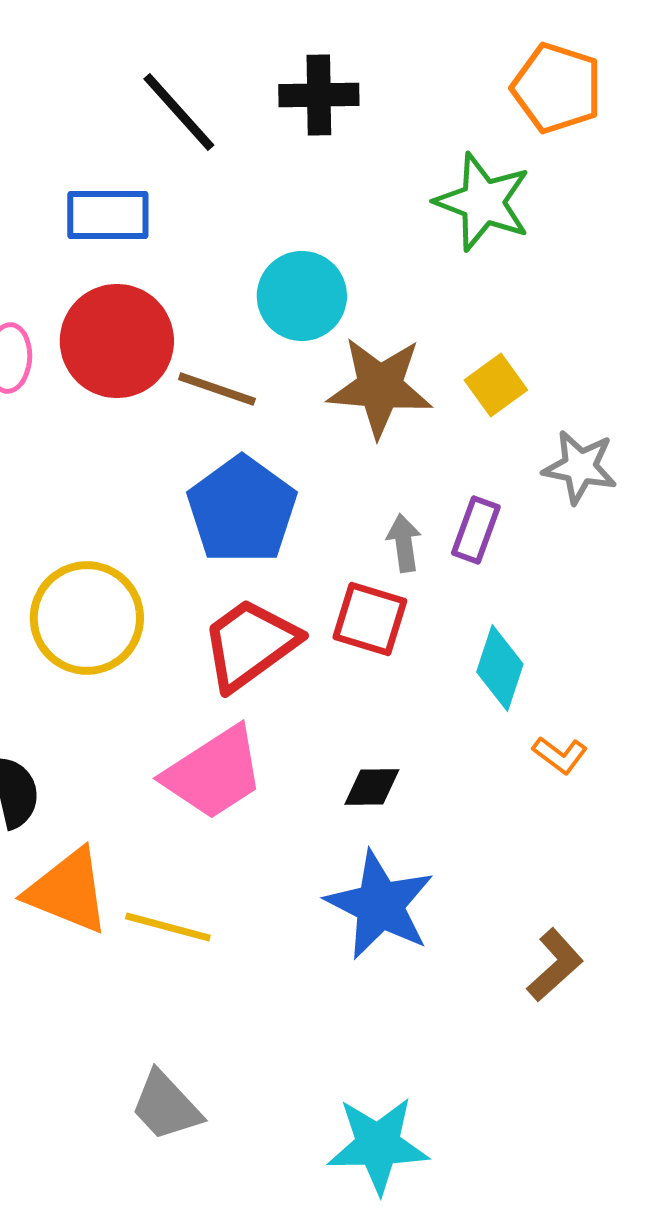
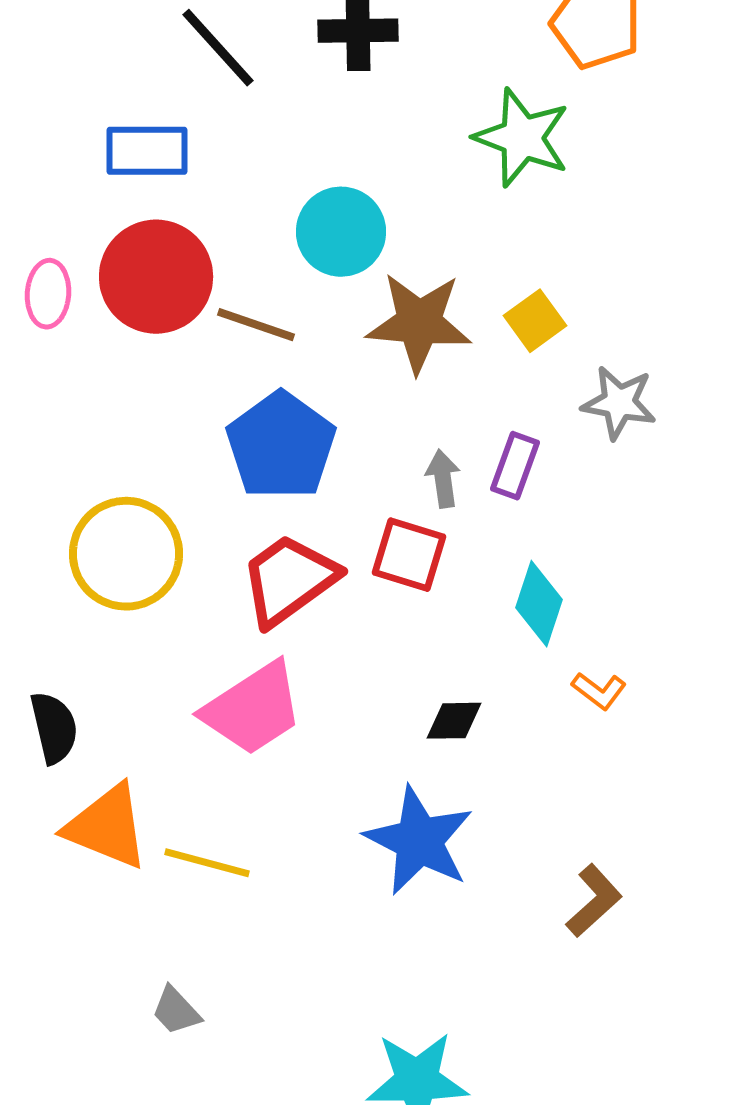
black diamond: (372, 787) -> (454, 721), moved
gray trapezoid: (166, 1106) -> (176, 1011), moved, size x0.7

